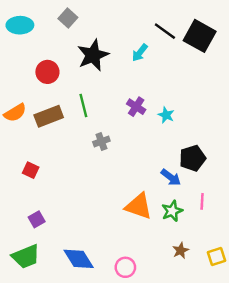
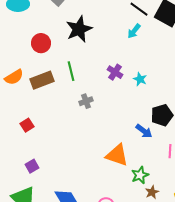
cyan arrow: (140, 53) -> (134, 31), moved
red square: (31, 170) -> (27, 125), turned 32
green star: (172, 211) -> (140, 175), moved

